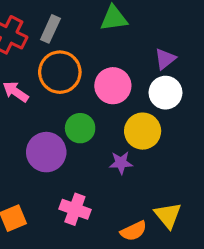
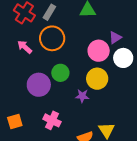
pink circle: (113, 86) -> (99, 51), moved
white circle: (165, 93) -> (123, 58), moved

